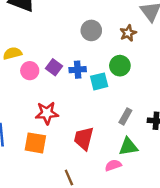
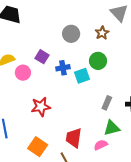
purple square: (54, 67) -> (42, 57), moved
red trapezoid: (84, 138) -> (74, 138), moved
orange square: (35, 143) -> (38, 147), moved, turned 30

